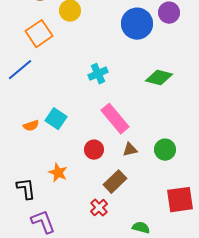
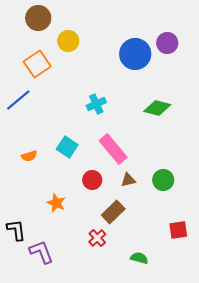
cyan square: (56, 119) -> (67, 147), moved
black L-shape: (26, 189) -> (16, 230), moved
red square: (180, 200) -> (178, 230), size x0.7

